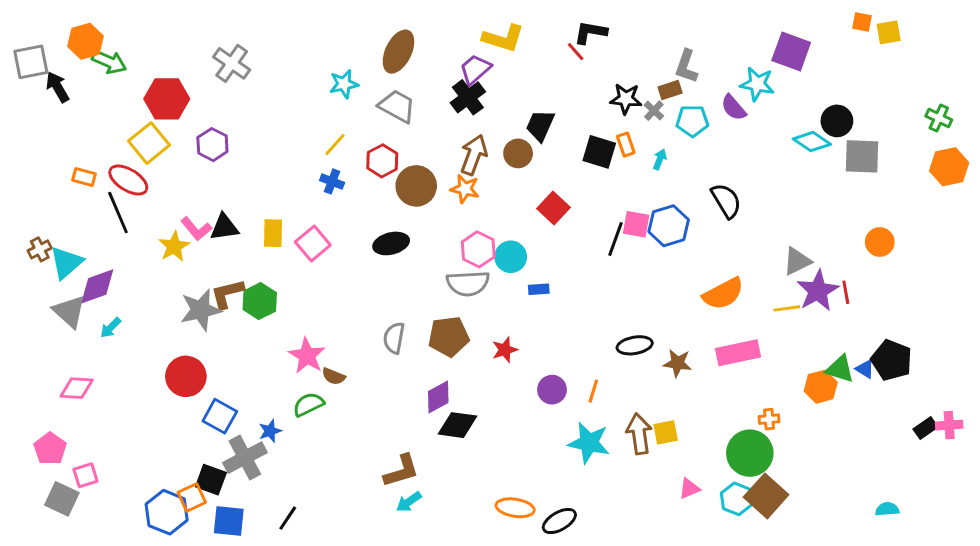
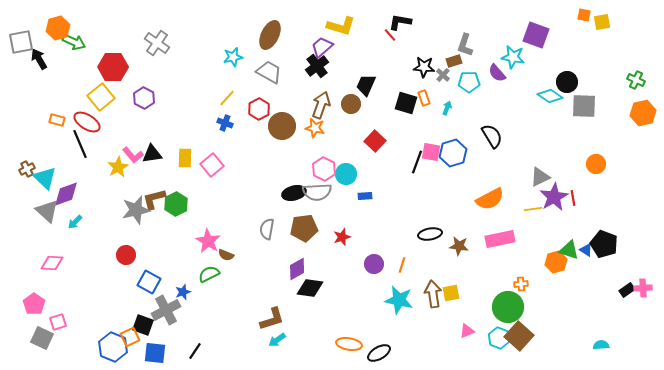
black ellipse: (391, 243) -> (294, 193), moved
cyan triangle: (66, 263) -> (45, 178), turned -35
red circle: (186, 376) -> (126, 255), size x0.7

